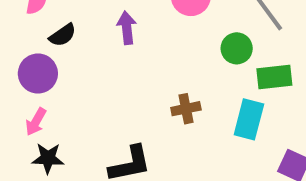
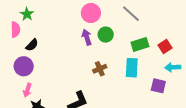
purple arrow: (127, 28) -> (87, 37), moved
green circle: (237, 48) -> (106, 35), moved

